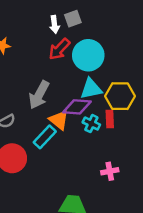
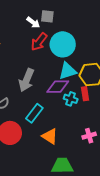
gray square: (73, 19) -> (47, 16), turned 32
white arrow: (55, 24) -> (33, 22), turned -40
orange triangle: (59, 120) -> (50, 136), moved

